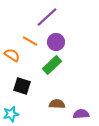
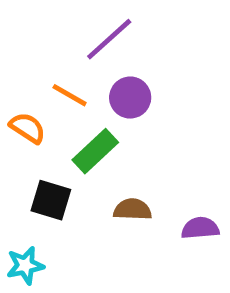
green rectangle: (52, 65) -> (95, 151), moved
brown semicircle: (57, 104) -> (132, 209), moved
purple semicircle: (81, 114) -> (200, 228), moved

